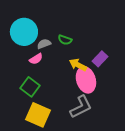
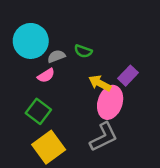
pink ellipse: (86, 80) -> (110, 102), turned 35
yellow square: (38, 115) -> (49, 147), turned 30

